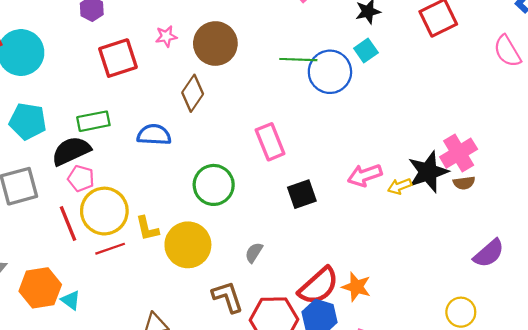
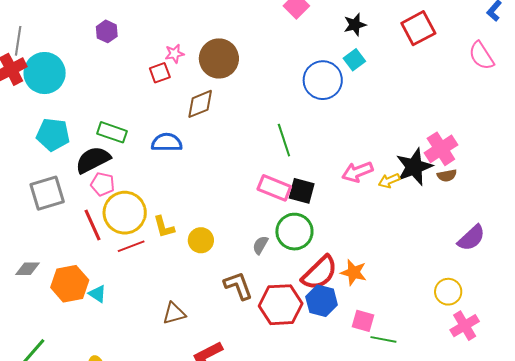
red square: (118, 58) -> (160, 73), moved, size x0.6
green line: (298, 60) -> (284, 140), moved, turned 72
brown diamond: (193, 93) -> (200, 104), turned 36
green rectangle: (93, 121) -> (112, 132), turned 32
pink rectangle: (270, 142) -> (274, 188), moved, turned -44
green circle: (214, 185) -> (294, 232), moved
black square: (302, 194) -> (302, 191), turned 36
yellow circle: (188, 245) -> (201, 240), size x0.6

